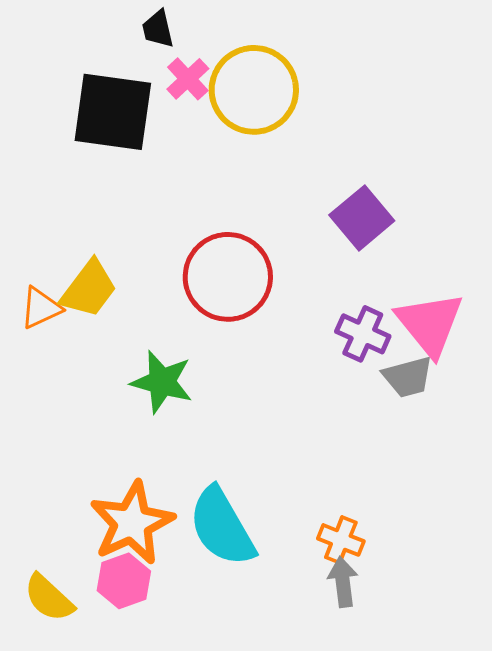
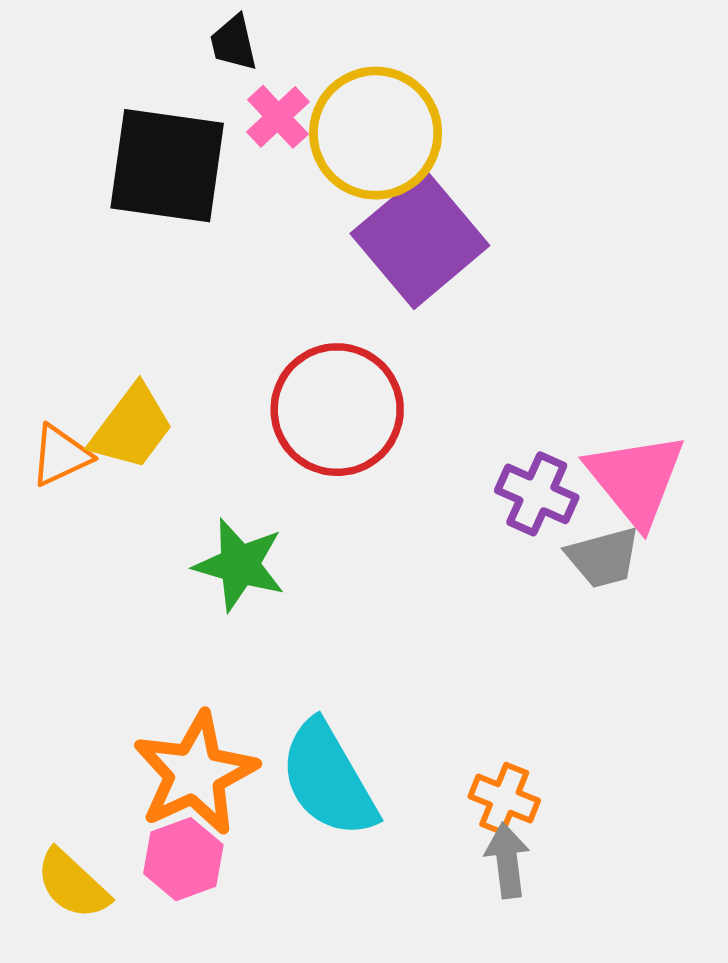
purple square: (362, 218) -> (420, 240), moved, size x1.4

